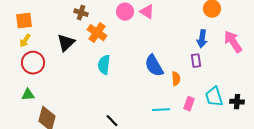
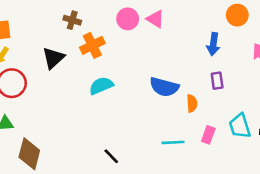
orange cross: (97, 33) -> (92, 45), turned 30
blue arrow: (202, 39) -> (213, 44), moved
cyan semicircle: (104, 65) -> (101, 86), turned 60
blue semicircle: (154, 66) -> (164, 87), turned -45

